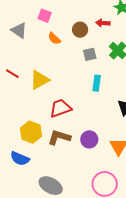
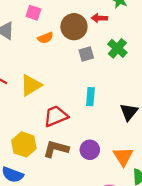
brown circle: (80, 30) -> (74, 27), size x1.5
orange semicircle: (54, 38) -> (45, 38), turned -64
cyan rectangle: (97, 83) -> (90, 97), moved

